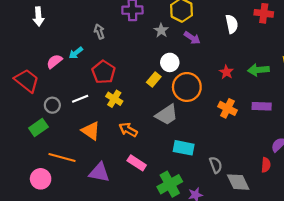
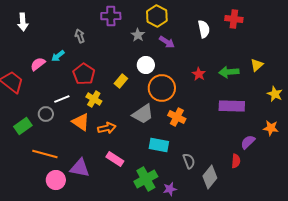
yellow rectangle: (154, 80) -> (121, 81), moved
gray circle: (52, 105) -> (46, 114), moved
purple rectangle: (262, 106) -> (232, 106), size x1.4
orange cross: (227, 108) -> (177, 117), moved
orange arrow: (128, 130) -> (107, 128), turned 138
orange triangle: (91, 131) -> (81, 122), moved
pink circle: (41, 179) -> (56, 180), moved
gray diamond: (238, 182) -> (210, 177), turned 65

